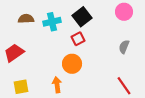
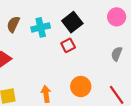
brown semicircle: (26, 19) -> (13, 24), turned -63
orange circle: (72, 64) -> (81, 87), moved

